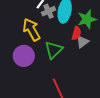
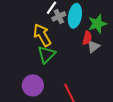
green triangle: (54, 50) -> (47, 55), moved
purple circle: (24, 56) -> (33, 85), moved

